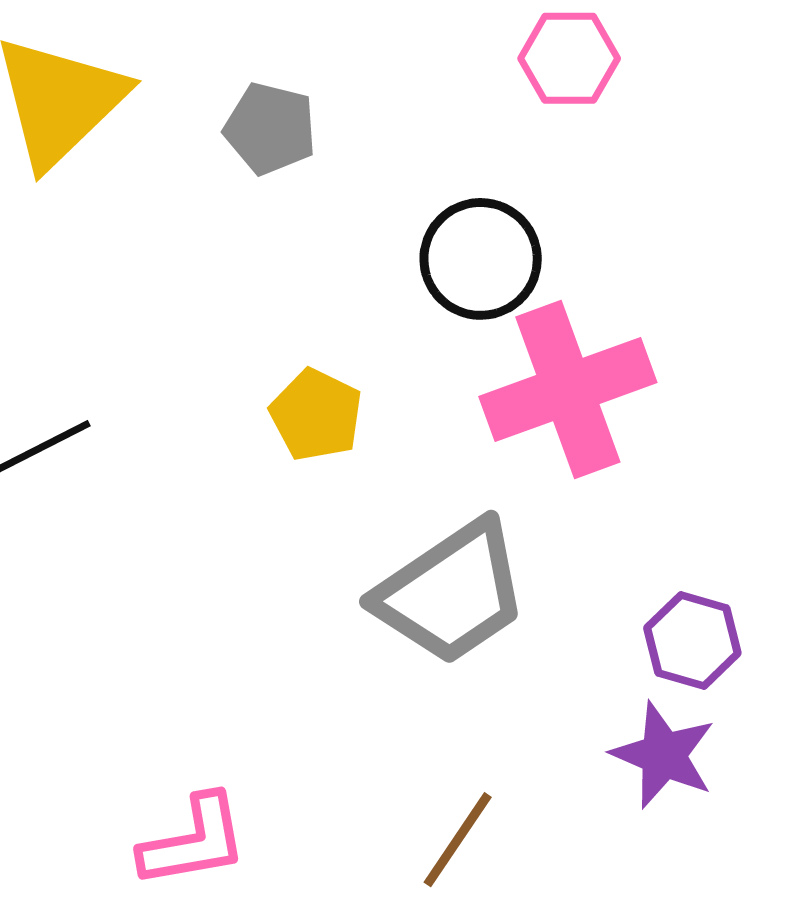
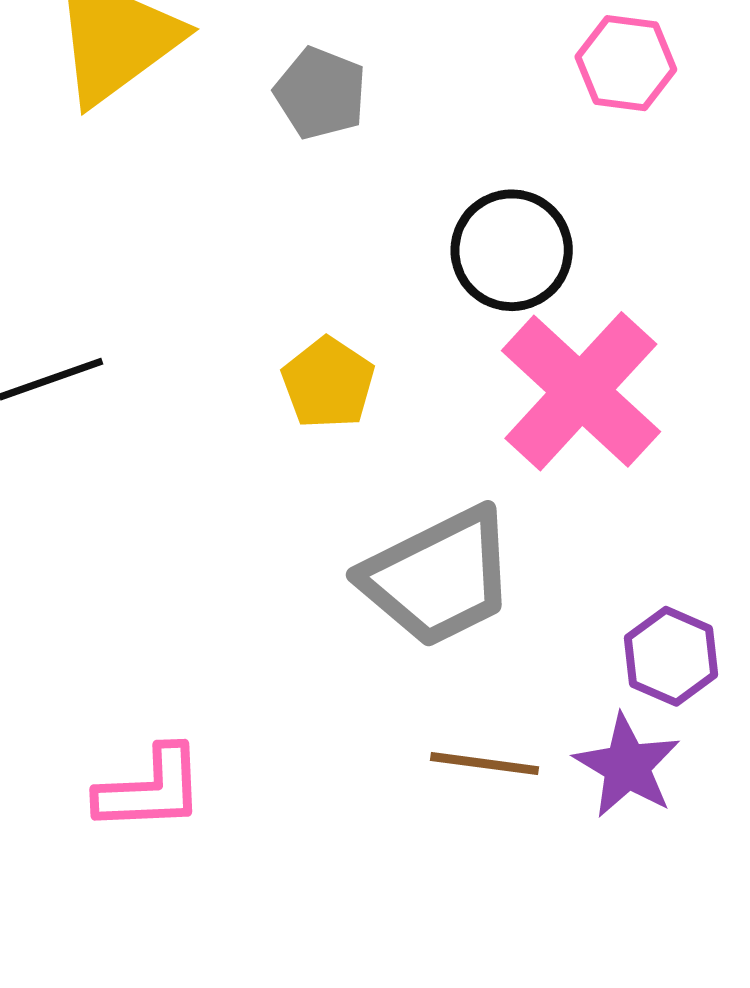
pink cross: (568, 389) -> (581, 391), turned -35
brown line: (458, 840) -> (484, 764), moved, turned 56

